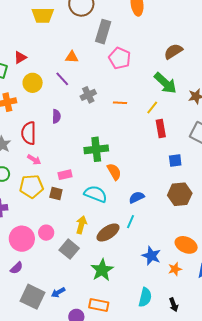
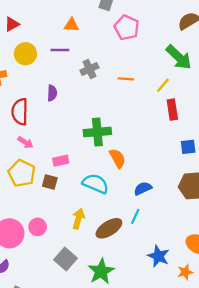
purple line: (62, 79) -> (60, 50), turned -49
yellow pentagon: (31, 186) -> (22, 173), turned 30
gray square: (69, 249) -> (66, 259), moved

